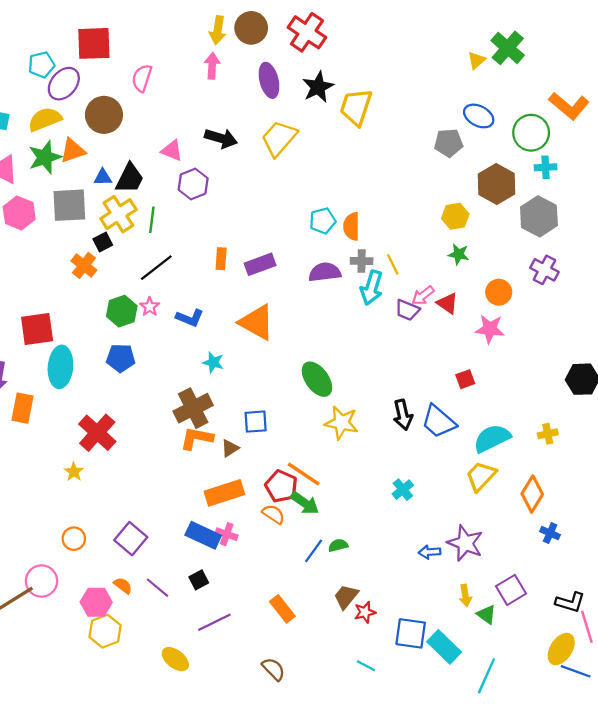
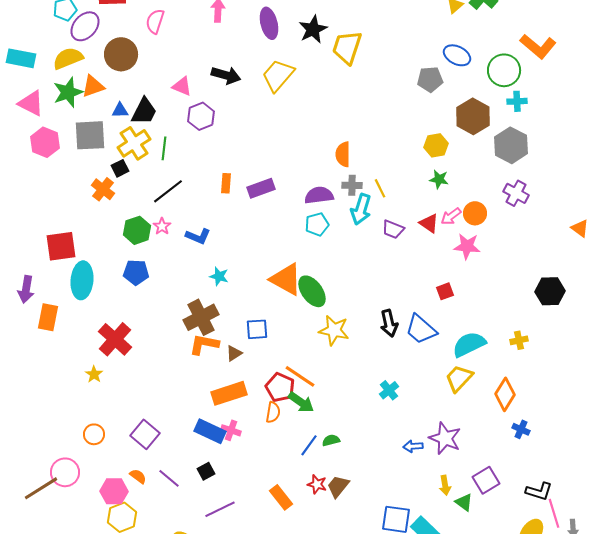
cyan pentagon: (323, 221) -> (317, 224), moved
pink arrow: (423, 296) -> (451, 216), moved
orange triangle: (257, 322) -> (286, 279), moved
orange semicircle: (273, 514) -> (273, 412), turned 65
red star: (365, 612) -> (317, 484), moved, turned 30

